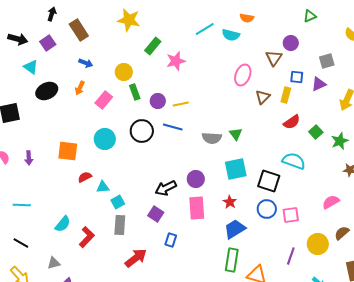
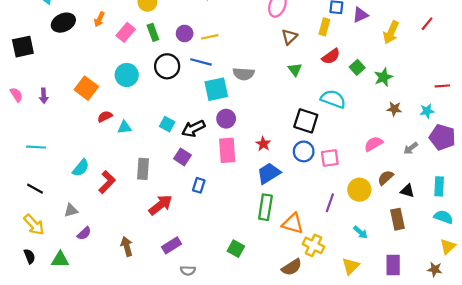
green rectangle: (135, 92) -> (153, 32), moved
brown triangle: (263, 97) -> (289, 37), moved
green triangle: (236, 134) -> (295, 70), moved
orange square: (68, 151) -> (86, 88), turned 30
cyan square: (236, 169) -> (216, 89), moved
cyan square: (118, 202) -> (167, 124), moved, turned -32

